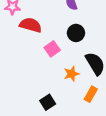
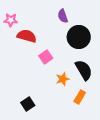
black circle: (76, 33) -> (79, 37), moved, size x1.5
black square: (48, 102) -> (28, 104), moved

